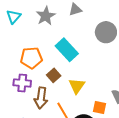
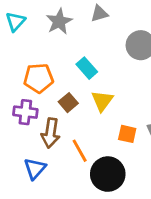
cyan rectangle: (67, 50) -> (87, 68), size x0.7
yellow triangle: (77, 86) -> (102, 101), moved
orange square: (99, 107) -> (127, 134), moved

